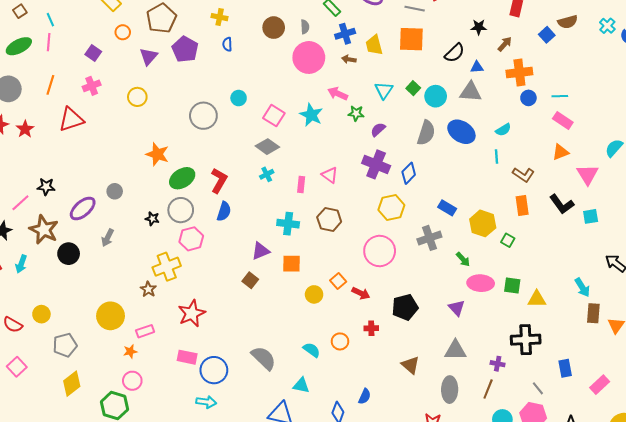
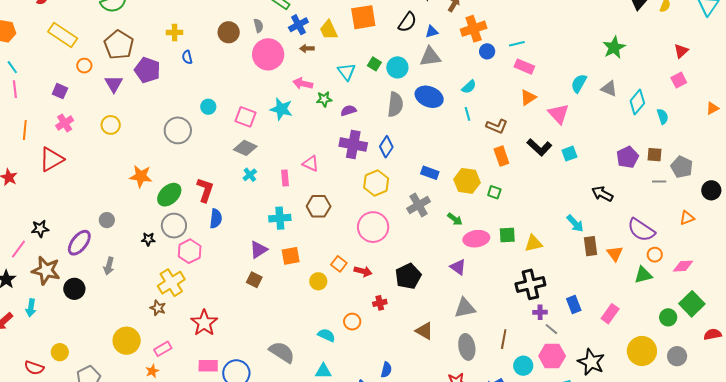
purple semicircle: (378, 130) -> (348, 111), turned 35
purple cross: (498, 364) -> (540, 312), moved

